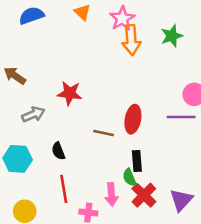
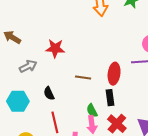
red ellipse: (133, 119) -> (114, 74), moved
green semicircle: (129, 177) -> (92, 111), moved

